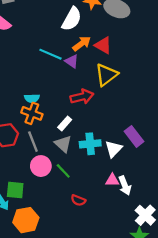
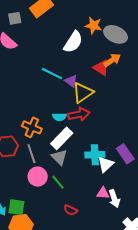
orange arrow: (82, 44) -> (112, 60), moved
yellow triangle: (106, 75) -> (83, 93), moved
cyan semicircle: (32, 98) -> (59, 117), moved
white rectangle: (65, 123) -> (62, 138), size x1.6
cyan cross: (90, 144) -> (95, 155), moved
green square: (15, 190) -> (16, 207), moved

